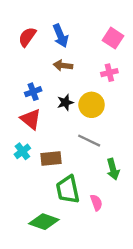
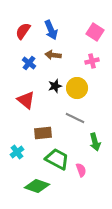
blue cross: (33, 92) -> (29, 63), moved, turned -32
cyan cross: (22, 151) -> (17, 152), moved
green trapezoid: (68, 189) -> (57, 159), turned 130

